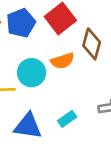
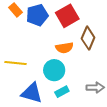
cyan circle: (32, 73) -> (54, 70), moved

